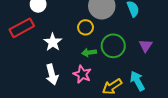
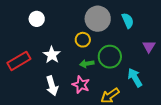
red rectangle: (22, 28) -> (19, 61), moved
purple triangle: (146, 46) -> (149, 46), moved
cyan arrow: (137, 81) -> (135, 78), moved

